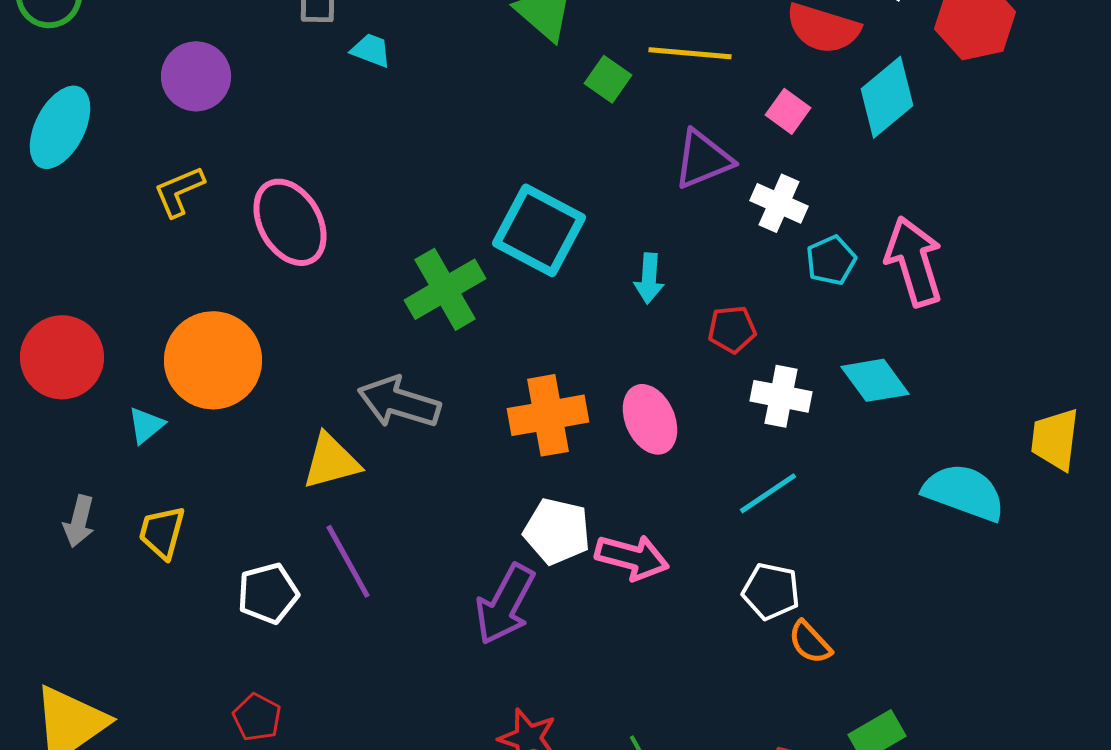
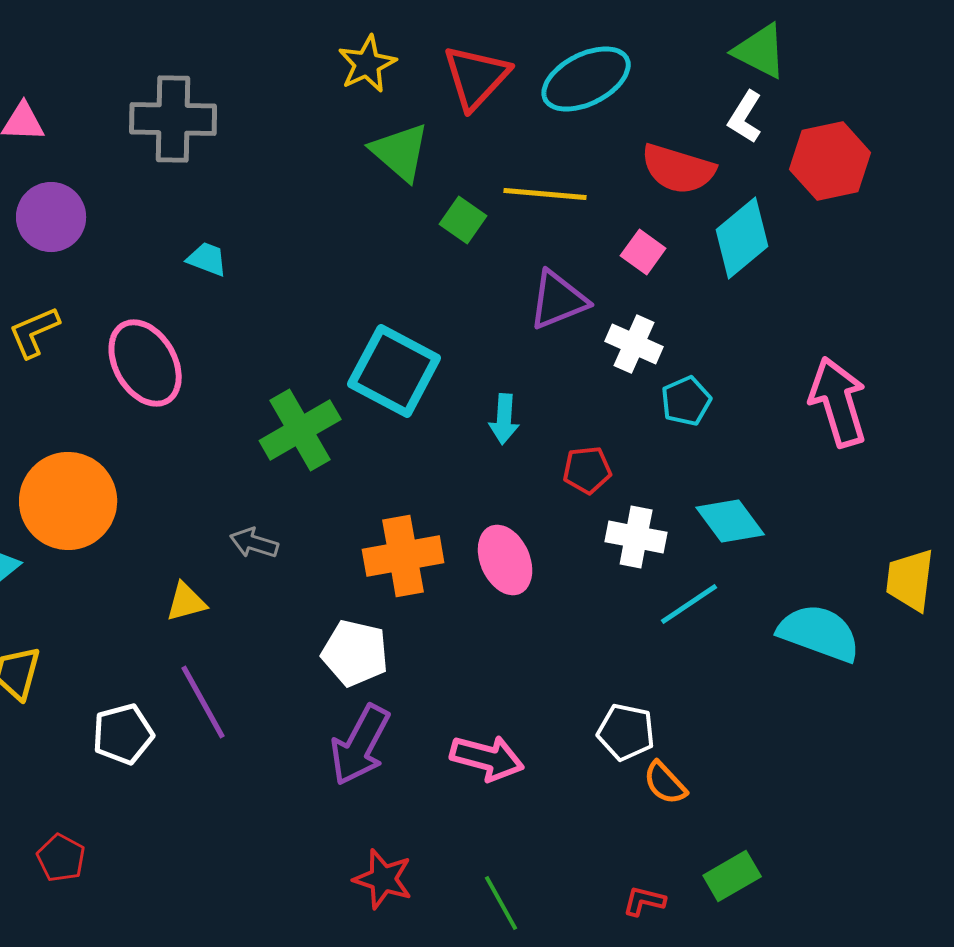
cyan trapezoid: (371, 50) -> (207, 259), moved
pink arrow: (914, 261) -> (838, 402), moved
gray arrow: (399, 402) -> (254, 543), size x0.6
yellow triangle: (331, 461) -> (186, 602), size x0.7
cyan line: (768, 493) -> (689, 604), moved
white pentagon: (557, 531) -> (355, 653), moved
pink arrow: (632, 557) -> (487, 758), moved
red pentagon: (257, 717) -> (61, 858), moved

